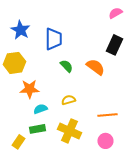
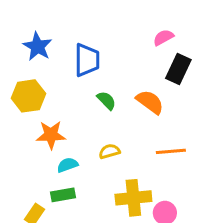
pink semicircle: (115, 13) -> (163, 37), moved
orange line: (107, 115) -> (171, 151), moved
yellow cross: (69, 131) -> (133, 198), moved, turned -30

